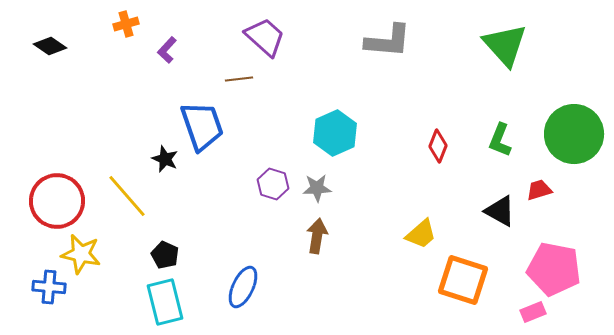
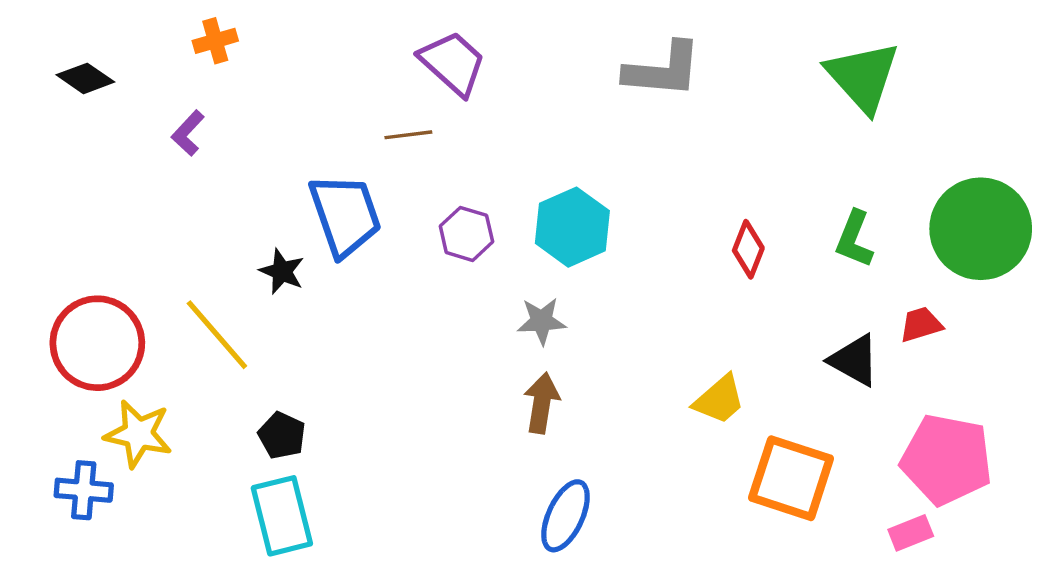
purple L-shape: (167, 50) -> (188, 133), moved
purple hexagon: (273, 184) -> (466, 234), moved
blue ellipse: (243, 287) -> (566, 516), moved

